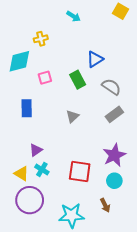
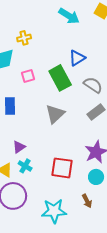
cyan arrow: (74, 16) -> (69, 16), moved, size x1.5
green rectangle: (78, 80) -> (60, 78), size x1.4
gray triangle: (72, 116) -> (55, 114), size x1.5

